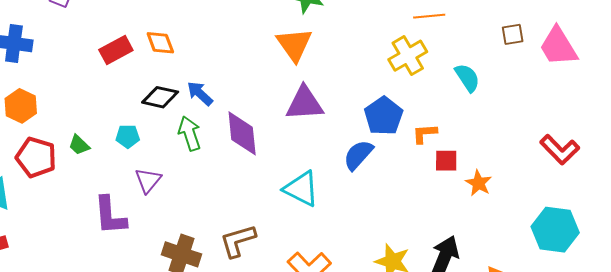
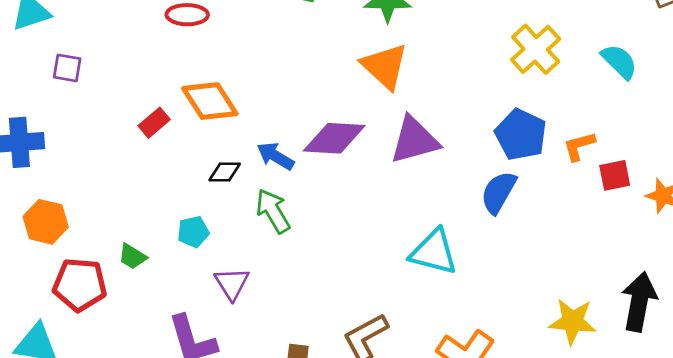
orange diamond: (160, 43) -> (210, 101), size x1.4
red rectangle: (116, 50) -> (154, 123), size x0.7
black diamond: (160, 97) -> (225, 172), size x0.7
purple diamond: (242, 133) -> (334, 138), moved, turned -69

